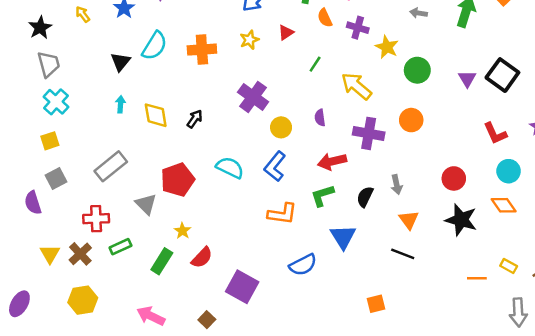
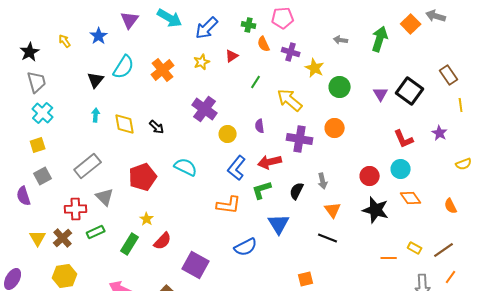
orange cross: (202, 50) -> (163, 70), turned -35
black arrow: (195, 119) -> (157, 127), turned 98
blue L-shape: (275, 166) -> (237, 168), moved
cyan circle: (509, 171) -> (401, 169), moved
gray triangle: (146, 204) -> (105, 197), moved

